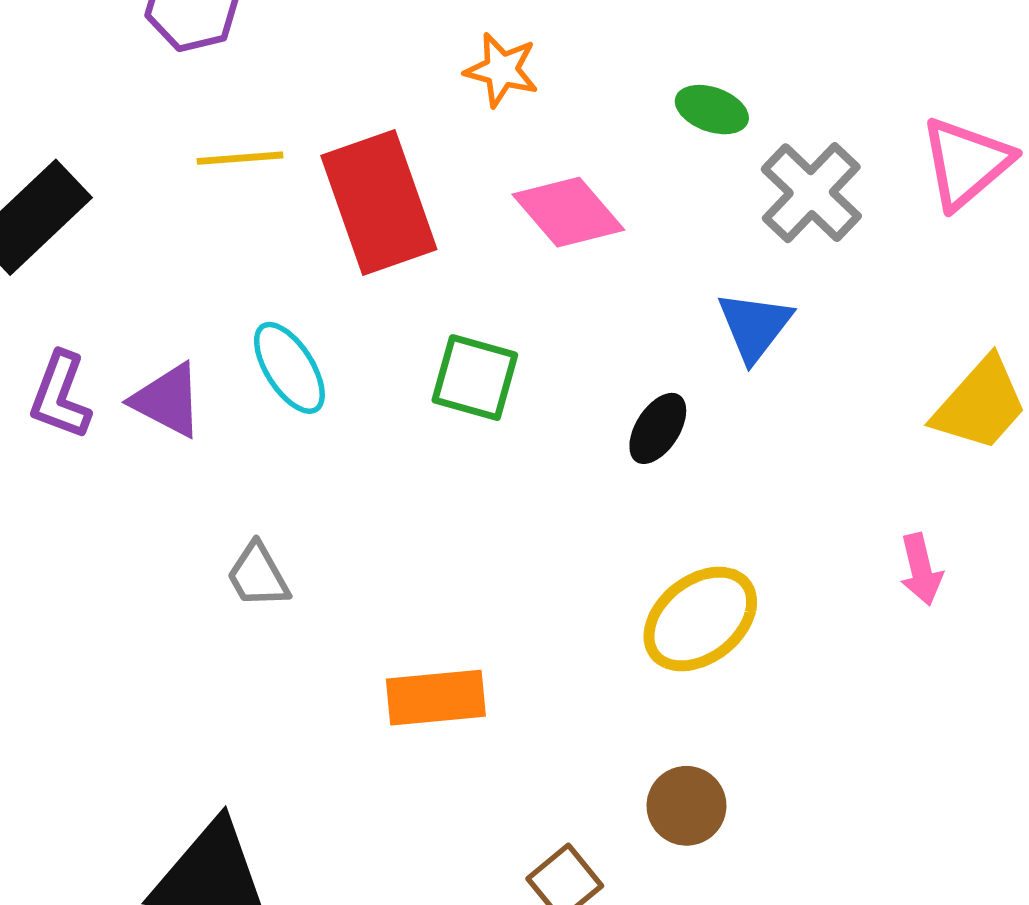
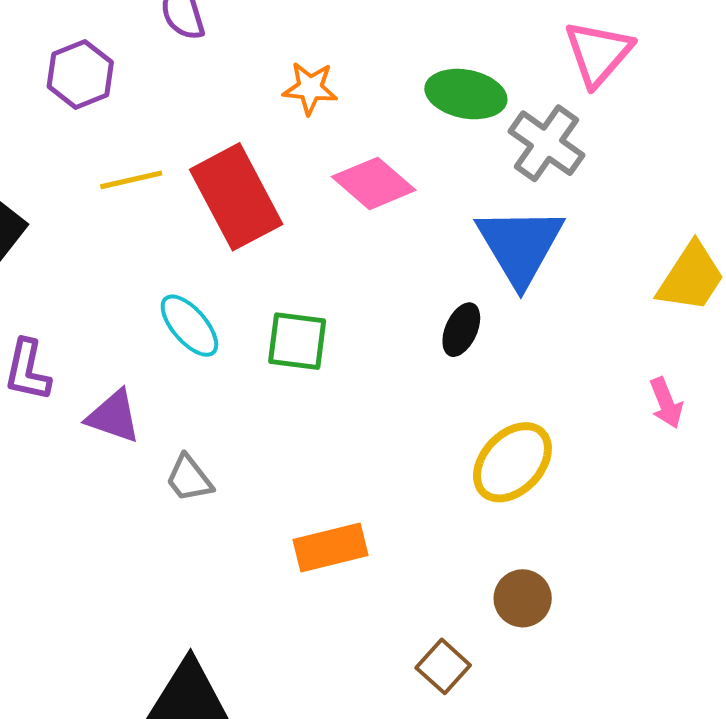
green ellipse: (712, 110) -> (466, 94), size x1.5
pink triangle: (966, 163) -> (598, 53), moved
blue triangle: (755, 326) -> (520, 246), size x1.6
green square: (475, 378) -> (297, 341), moved
purple triangle: (167, 400) -> (114, 416), moved

